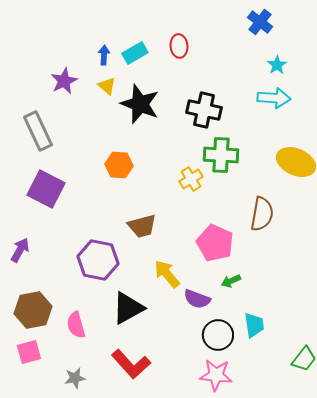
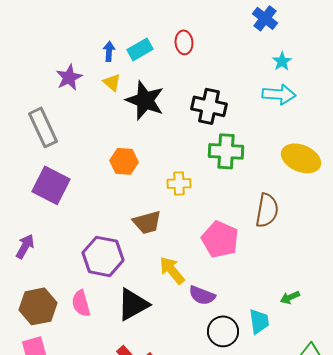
yellow cross: (191, 179) -> (179, 183), moved, turned 30
green arrow: (231, 281) -> (290, 297), moved
pink semicircle: (76, 325) -> (81, 303), moved

